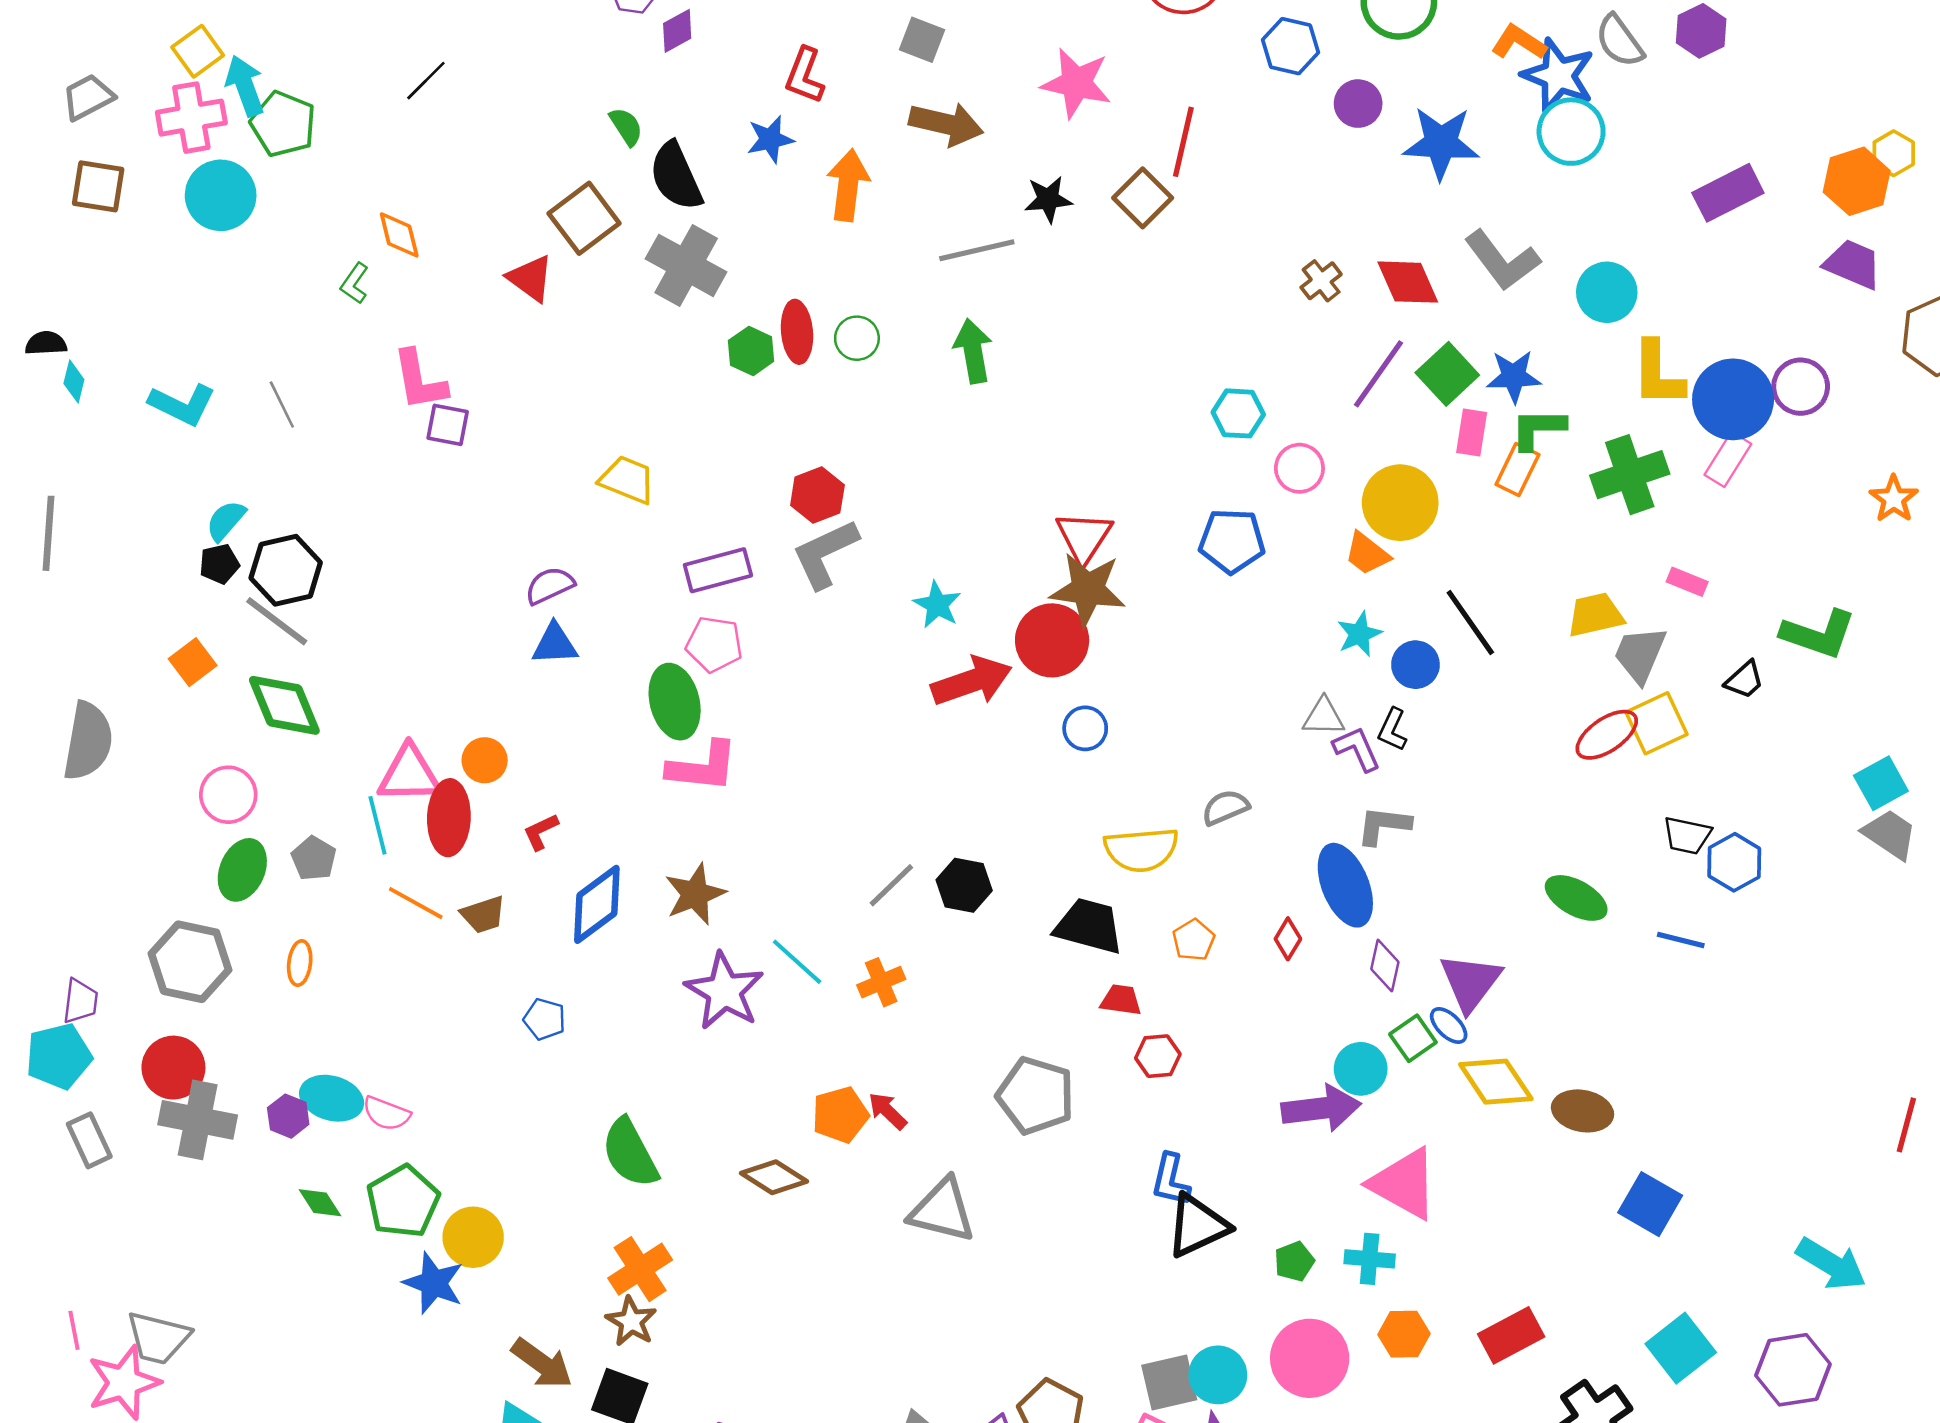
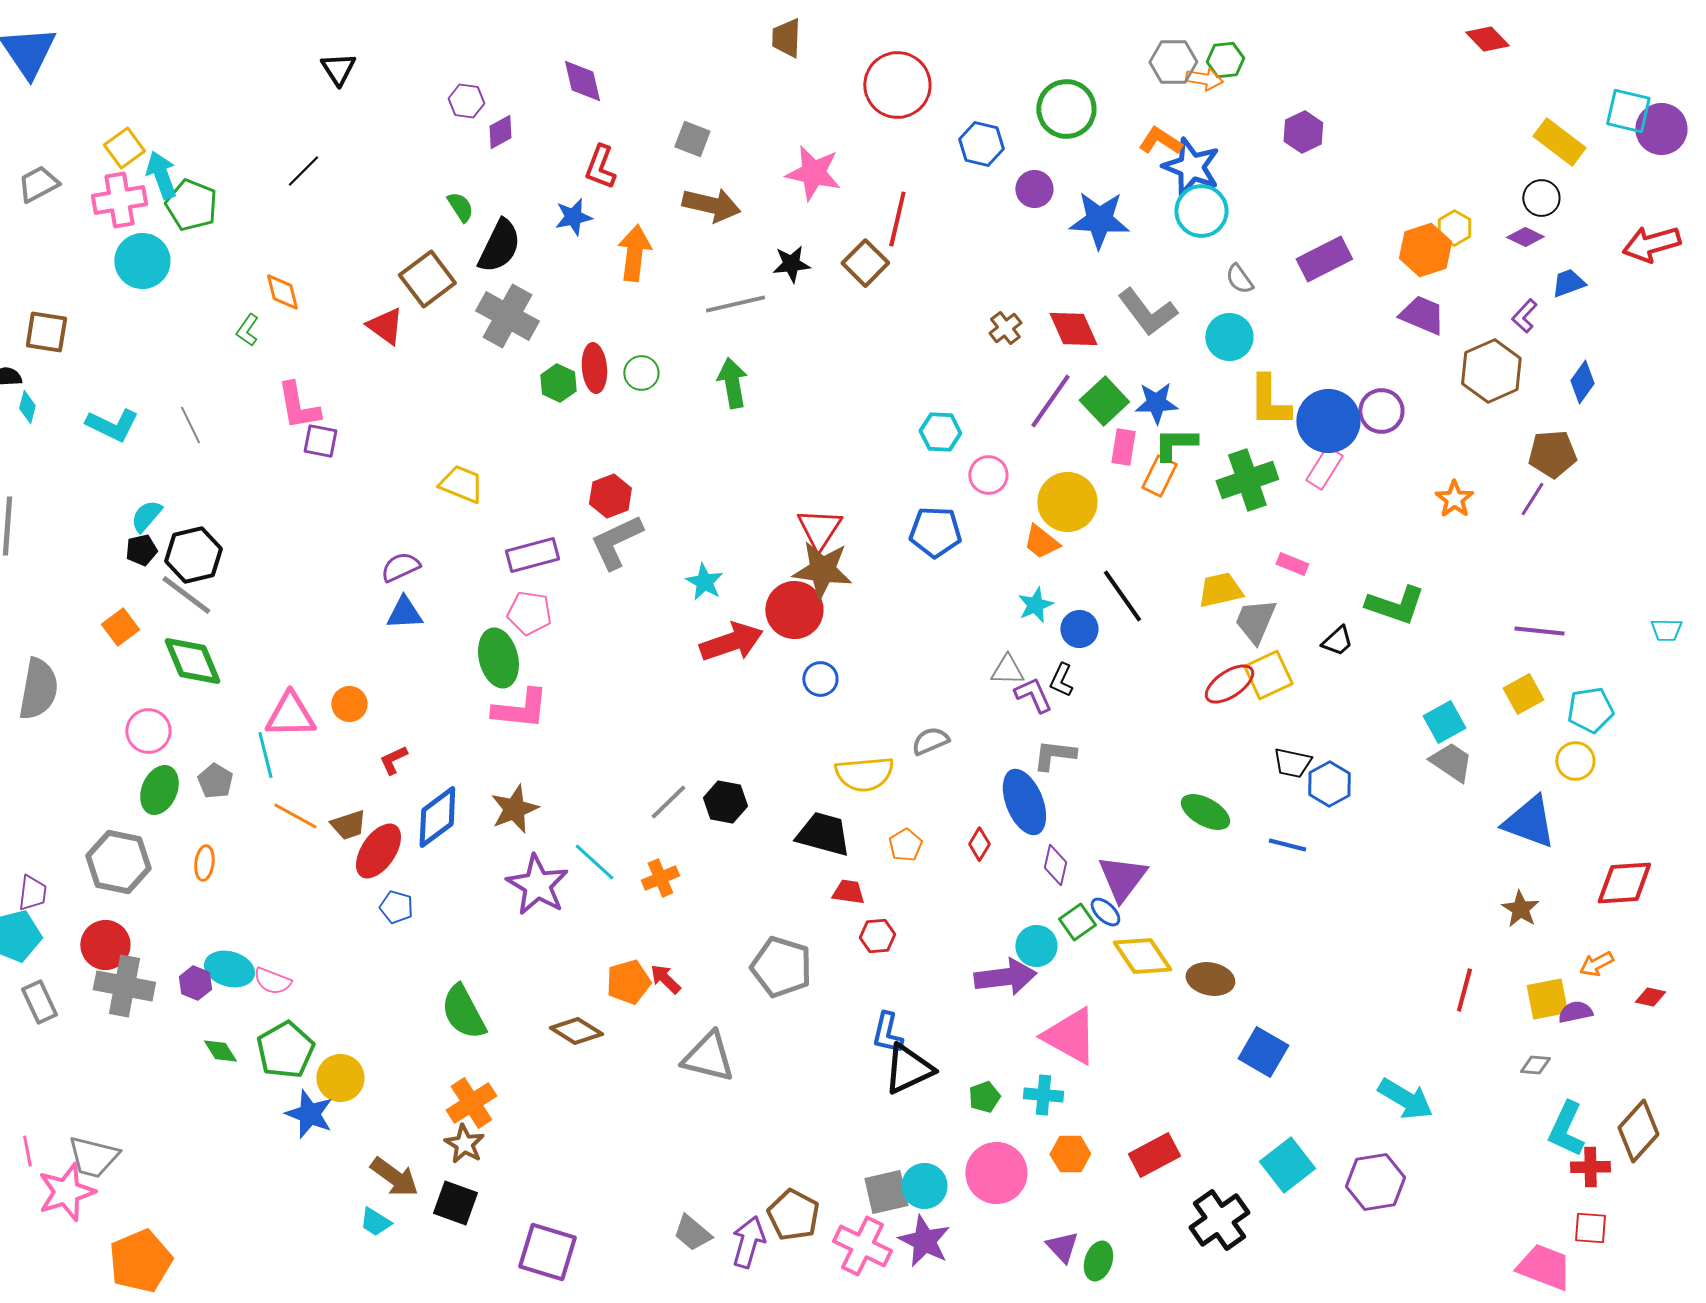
gray semicircle: (1620, 41) -> (1239, 279), moved, size x0.7
black semicircle: (676, 176) -> (499, 246), turned -130
brown square: (98, 186) -> (46, 332), moved
red ellipse: (449, 818) -> (378, 851), moved, turned 32

